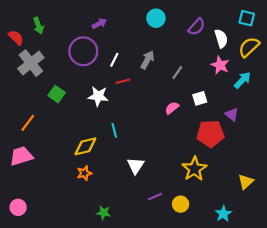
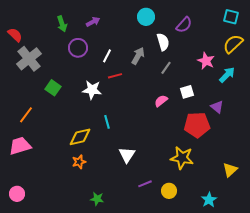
green arrow: (38, 26) -> (62, 24), moved
white semicircle: (221, 38) -> (163, 42), moved
purple circle: (83, 51) -> (78, 48), size x0.7
yellow star: (194, 169) -> (182, 158), turned -30

